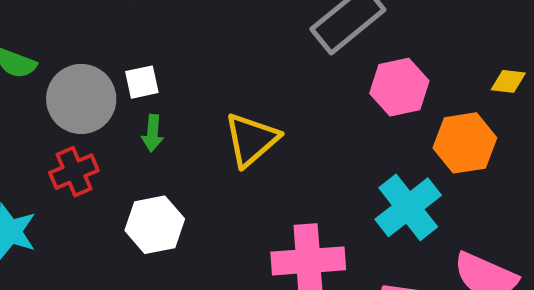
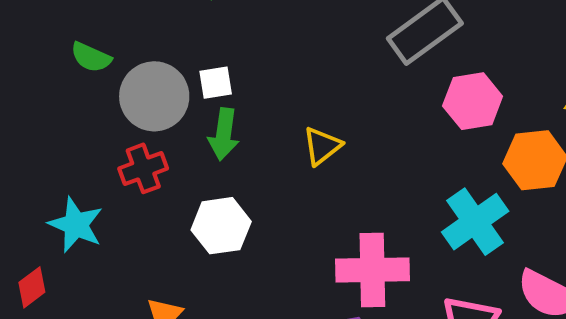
green arrow: (153, 133) -> (224, 134), size x1.4
yellow triangle: (251, 140) -> (322, 146), size x0.7

